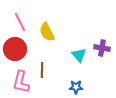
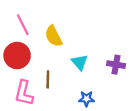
purple cross: (102, 48) -> (116, 65), moved
cyan triangle: (79, 55) -> (80, 62), moved

